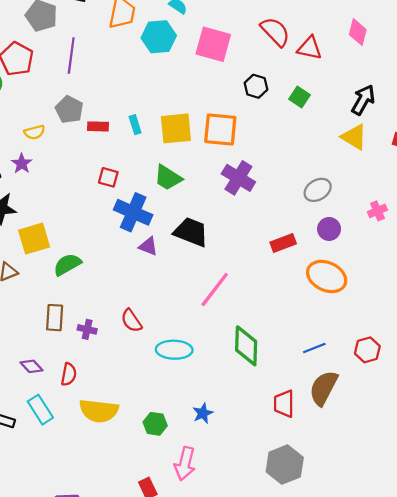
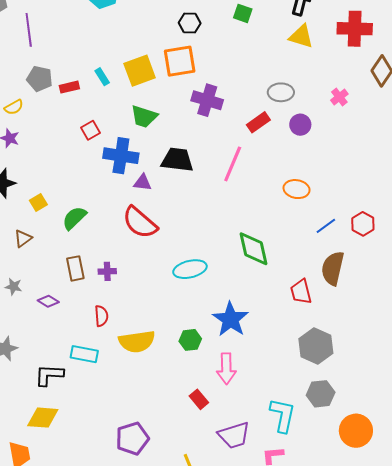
black hexagon: (256, 86) -> (190, 23), moved
red square: (108, 177) -> (90, 130), turned -30
gray ellipse: (318, 190) -> (281, 92), turned 45
yellow square: (34, 239) -> (38, 203), size x0.6
red rectangle: (283, 243) -> (258, 122), moved
orange ellipse: (327, 276) -> (297, 189), moved, size x0.7
pink line: (215, 290) -> (233, 164), moved
red semicircle: (131, 321) -> (140, 223), moved, size x1.6
blue line: (314, 348) -> (326, 226), moved
purple diamond: (31, 366) -> (48, 301), moved
cyan rectangle: (40, 410) -> (84, 354), turned -32
blue star: (203, 413) -> (231, 319), size x1.8

